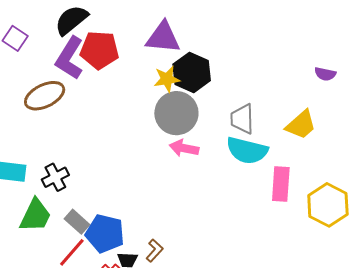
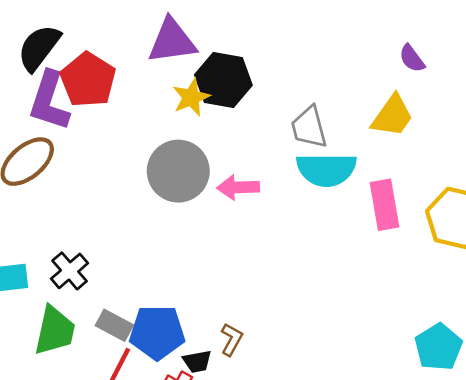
red pentagon: (99, 50) -> (88, 80), turned -30
purple semicircle: (325, 74) -> (412, 58), moved, turned 55
gray circle: (176, 113) -> (178, 171), moved

